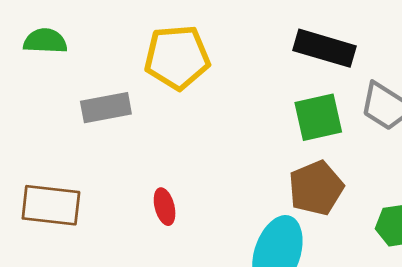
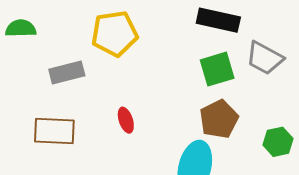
brown rectangle: (51, 205) -> (54, 131), moved
red ellipse: (165, 207) -> (126, 120), moved

